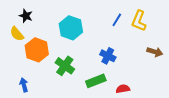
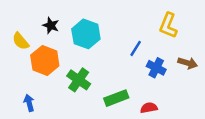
black star: (26, 16) -> (51, 25), moved
blue line: (117, 20) -> (136, 48), moved
blue cross: (108, 56) -> (156, 68), moved

